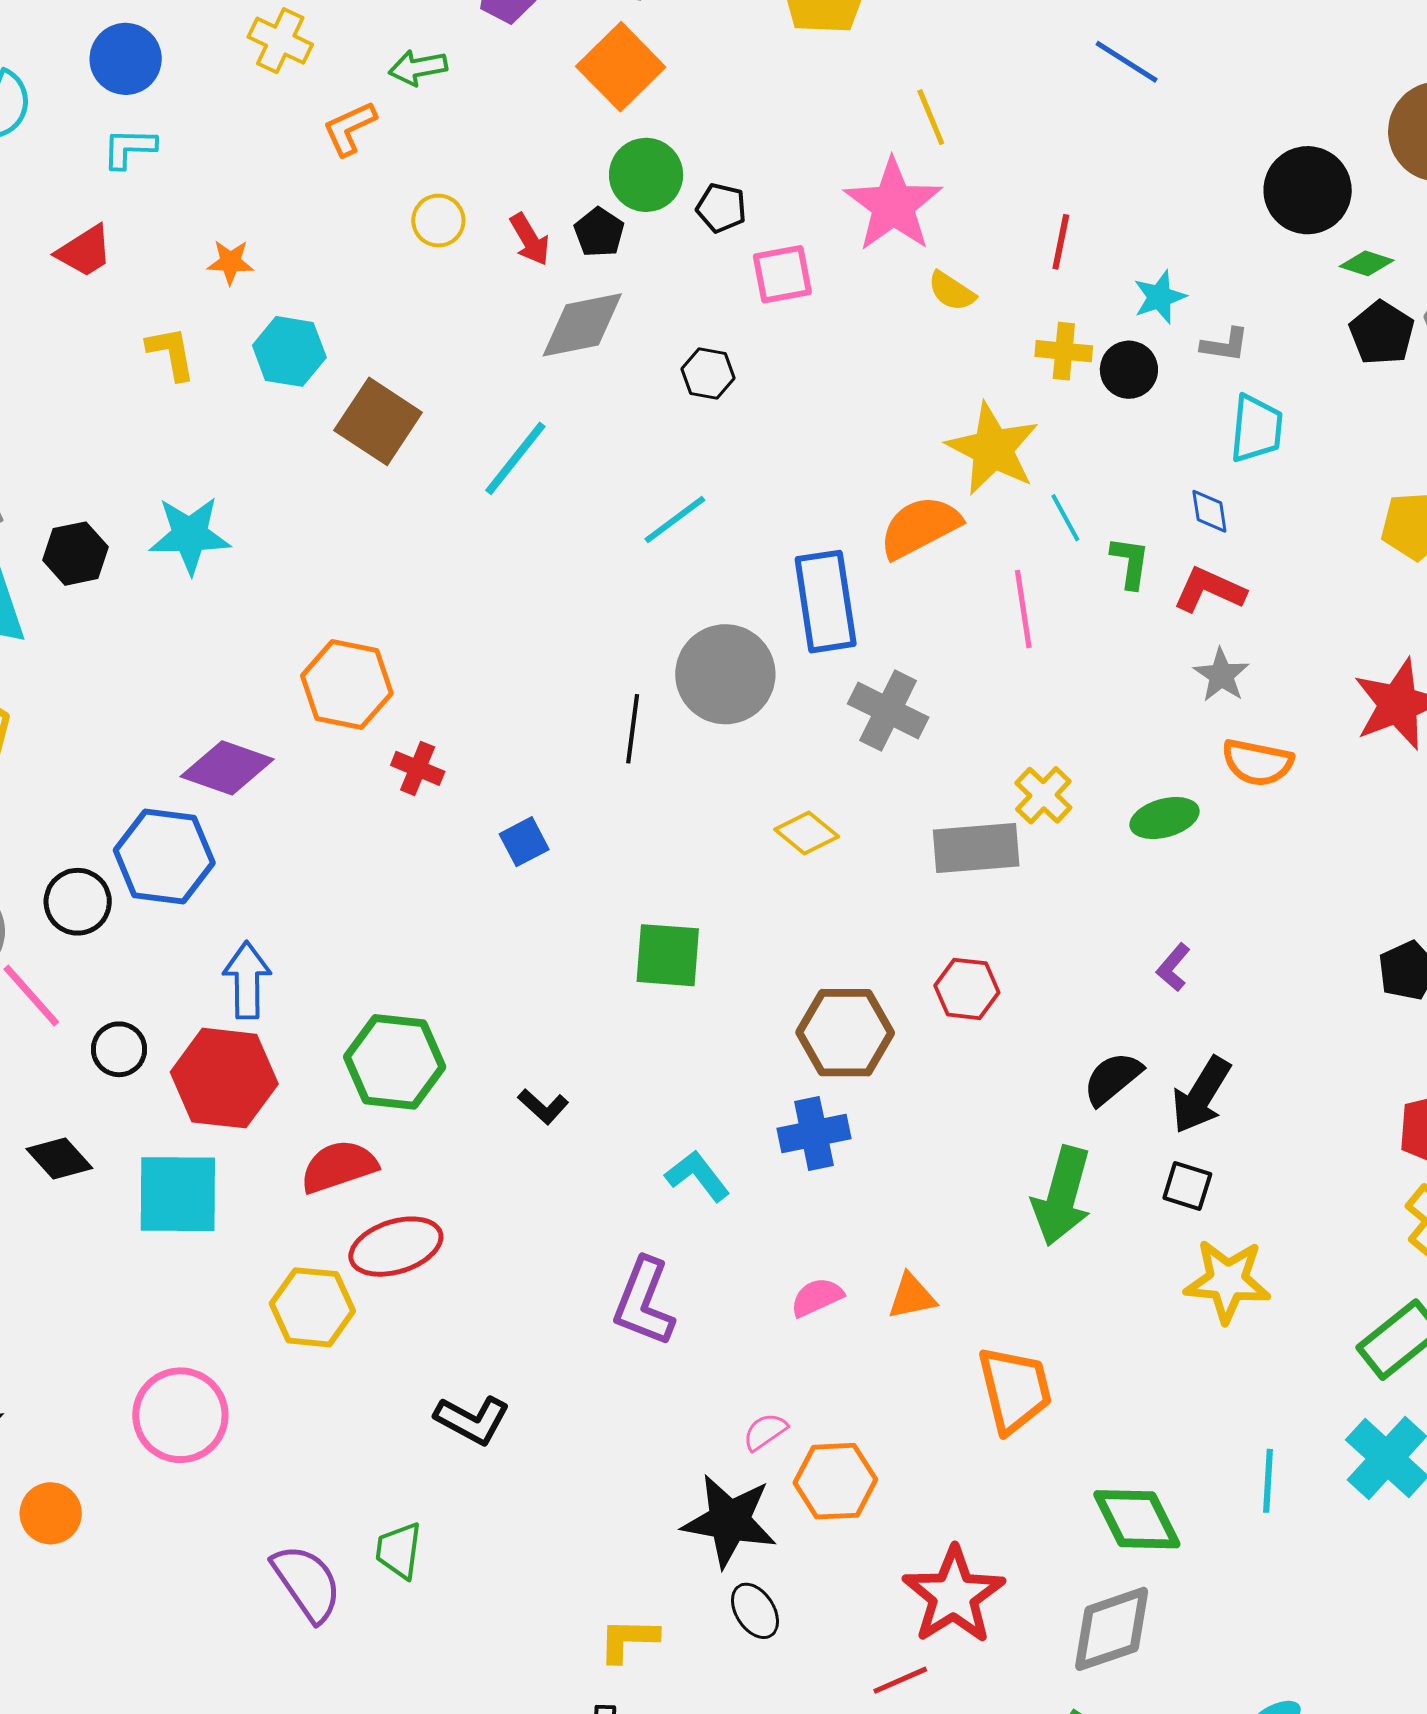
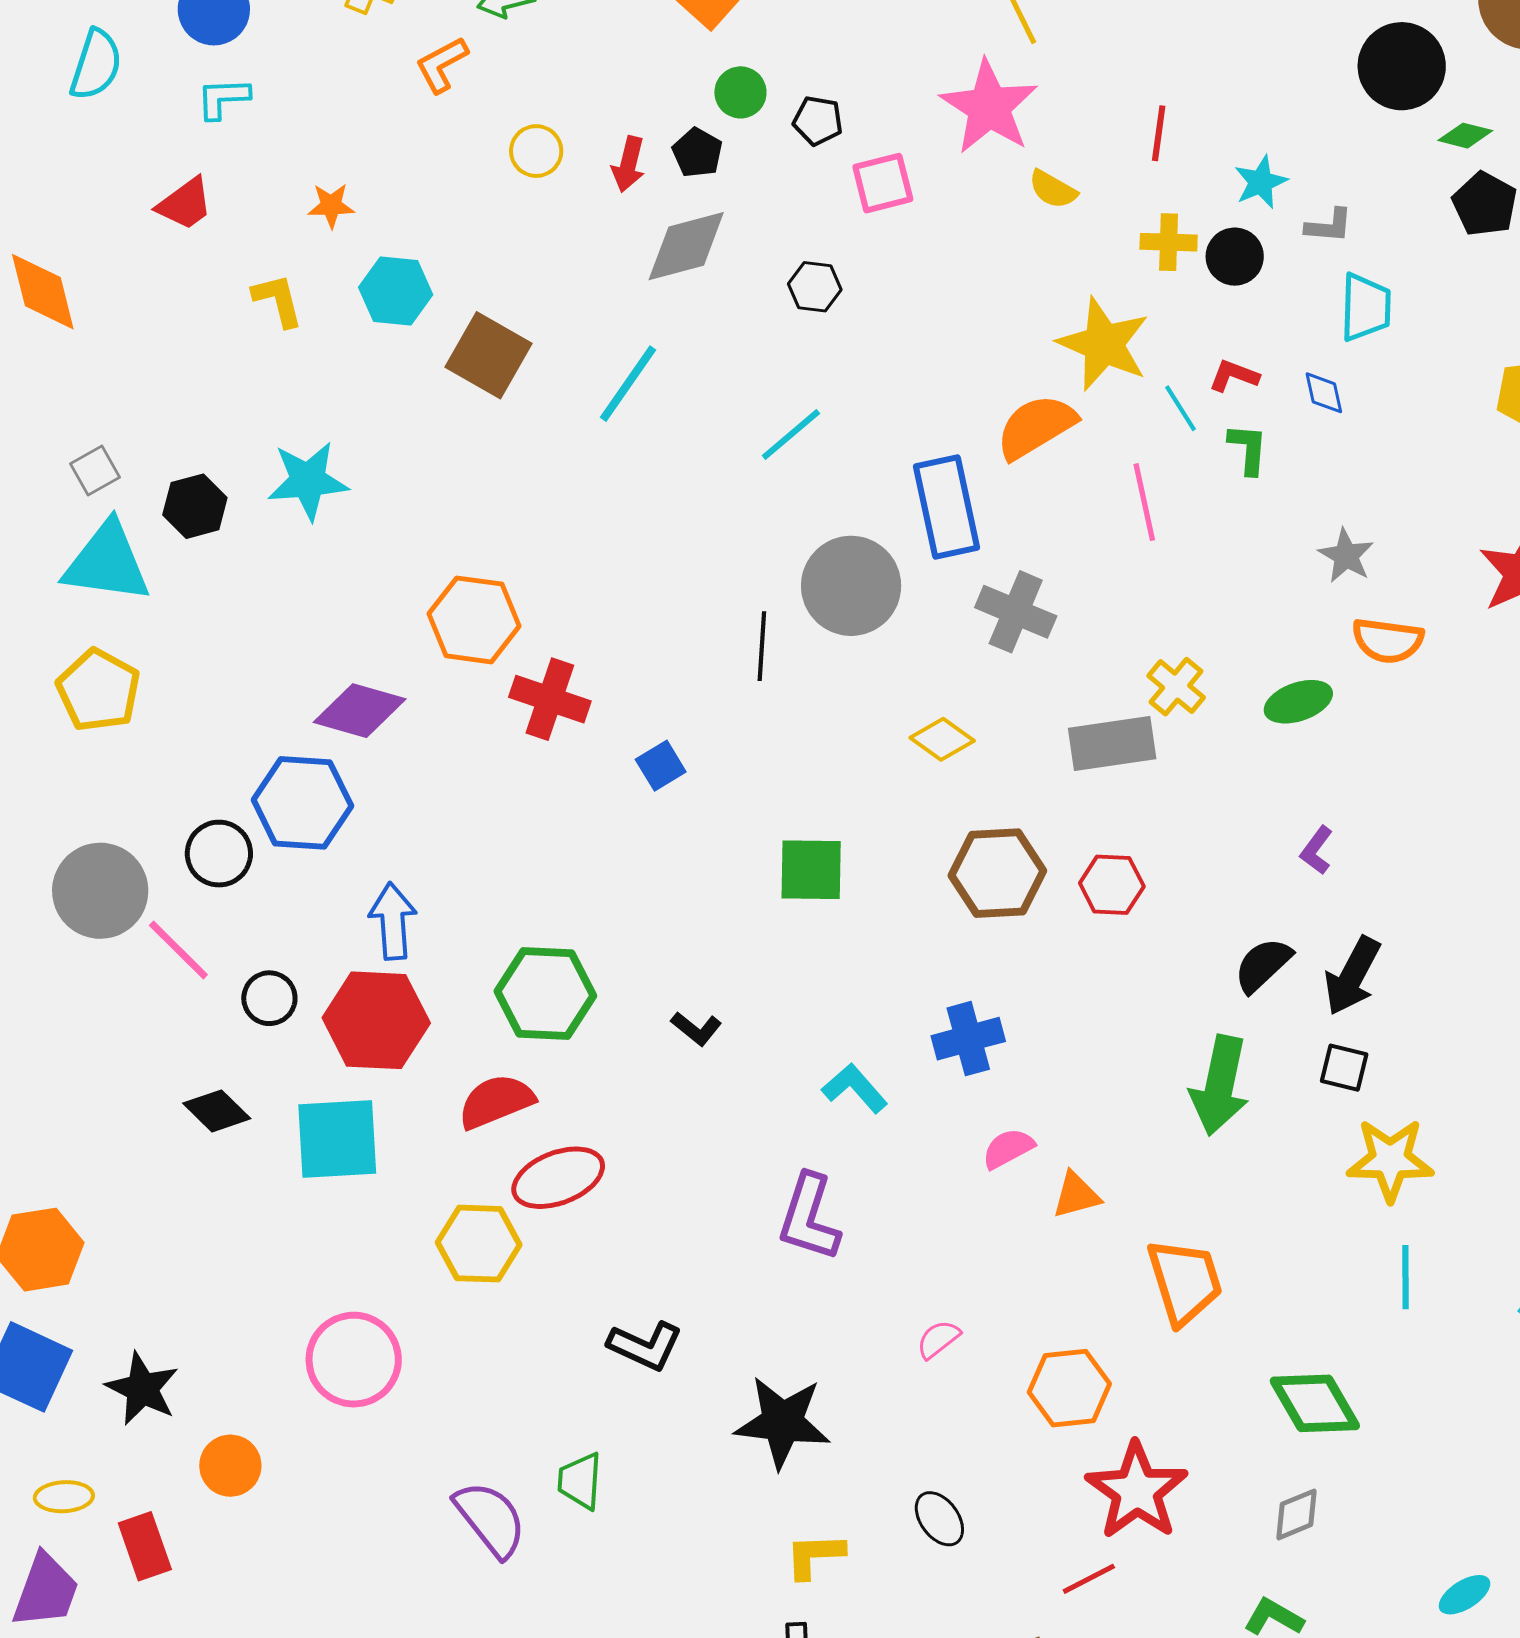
green circle: (646, 175) -> (740, 92), size x0.7
red arrow: (530, 239) -> (628, 164), turned 48
red L-shape: (1209, 590) -> (1234, 376), moved, size x0.7
red cross: (418, 768) -> (550, 699), size x1.5
brown hexagon: (845, 1033) -> (997, 873), moved
pink semicircle: (817, 1297) -> (1008, 1148), moved
orange hexagon: (835, 1481) -> (1069, 1388), moved
cyan line: (1268, 1481) -> (1405, 1277), moved
black star: (729, 1521) -> (782, 1422), moved
gray diamond: (1112, 1629) -> (1296, 1514), size x0.6

